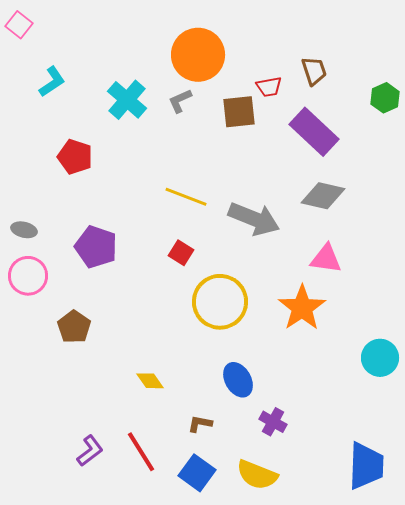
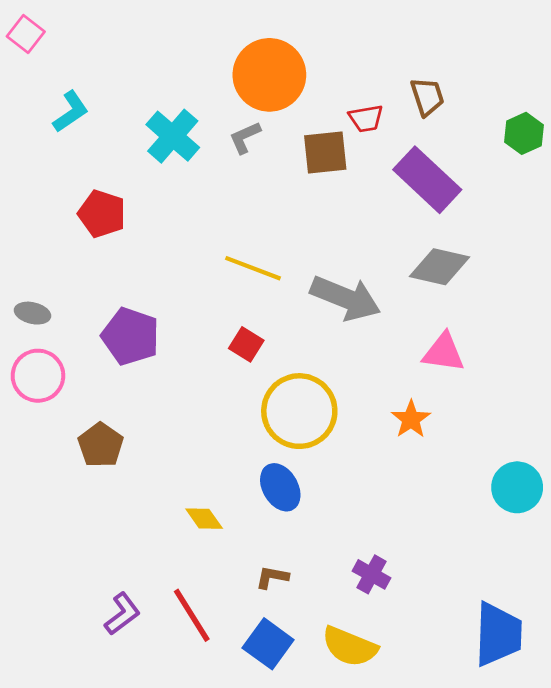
orange star: (302, 308) -> (411, 419), size x0.6
blue ellipse: (238, 380) -> (280, 487), moved

